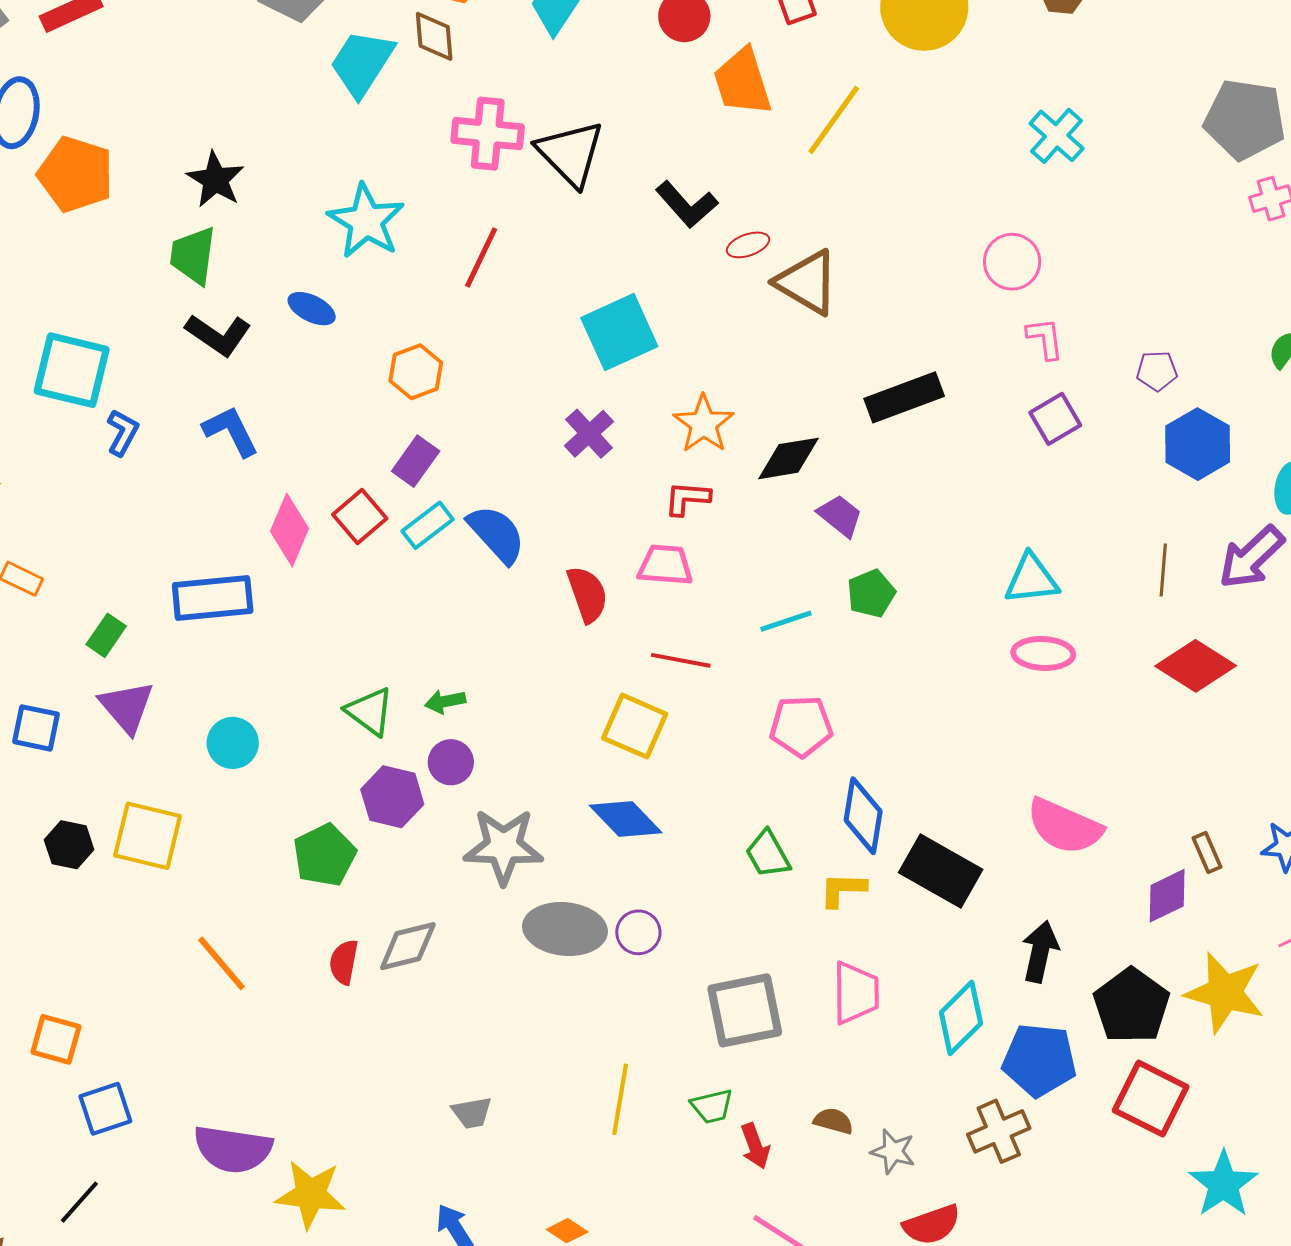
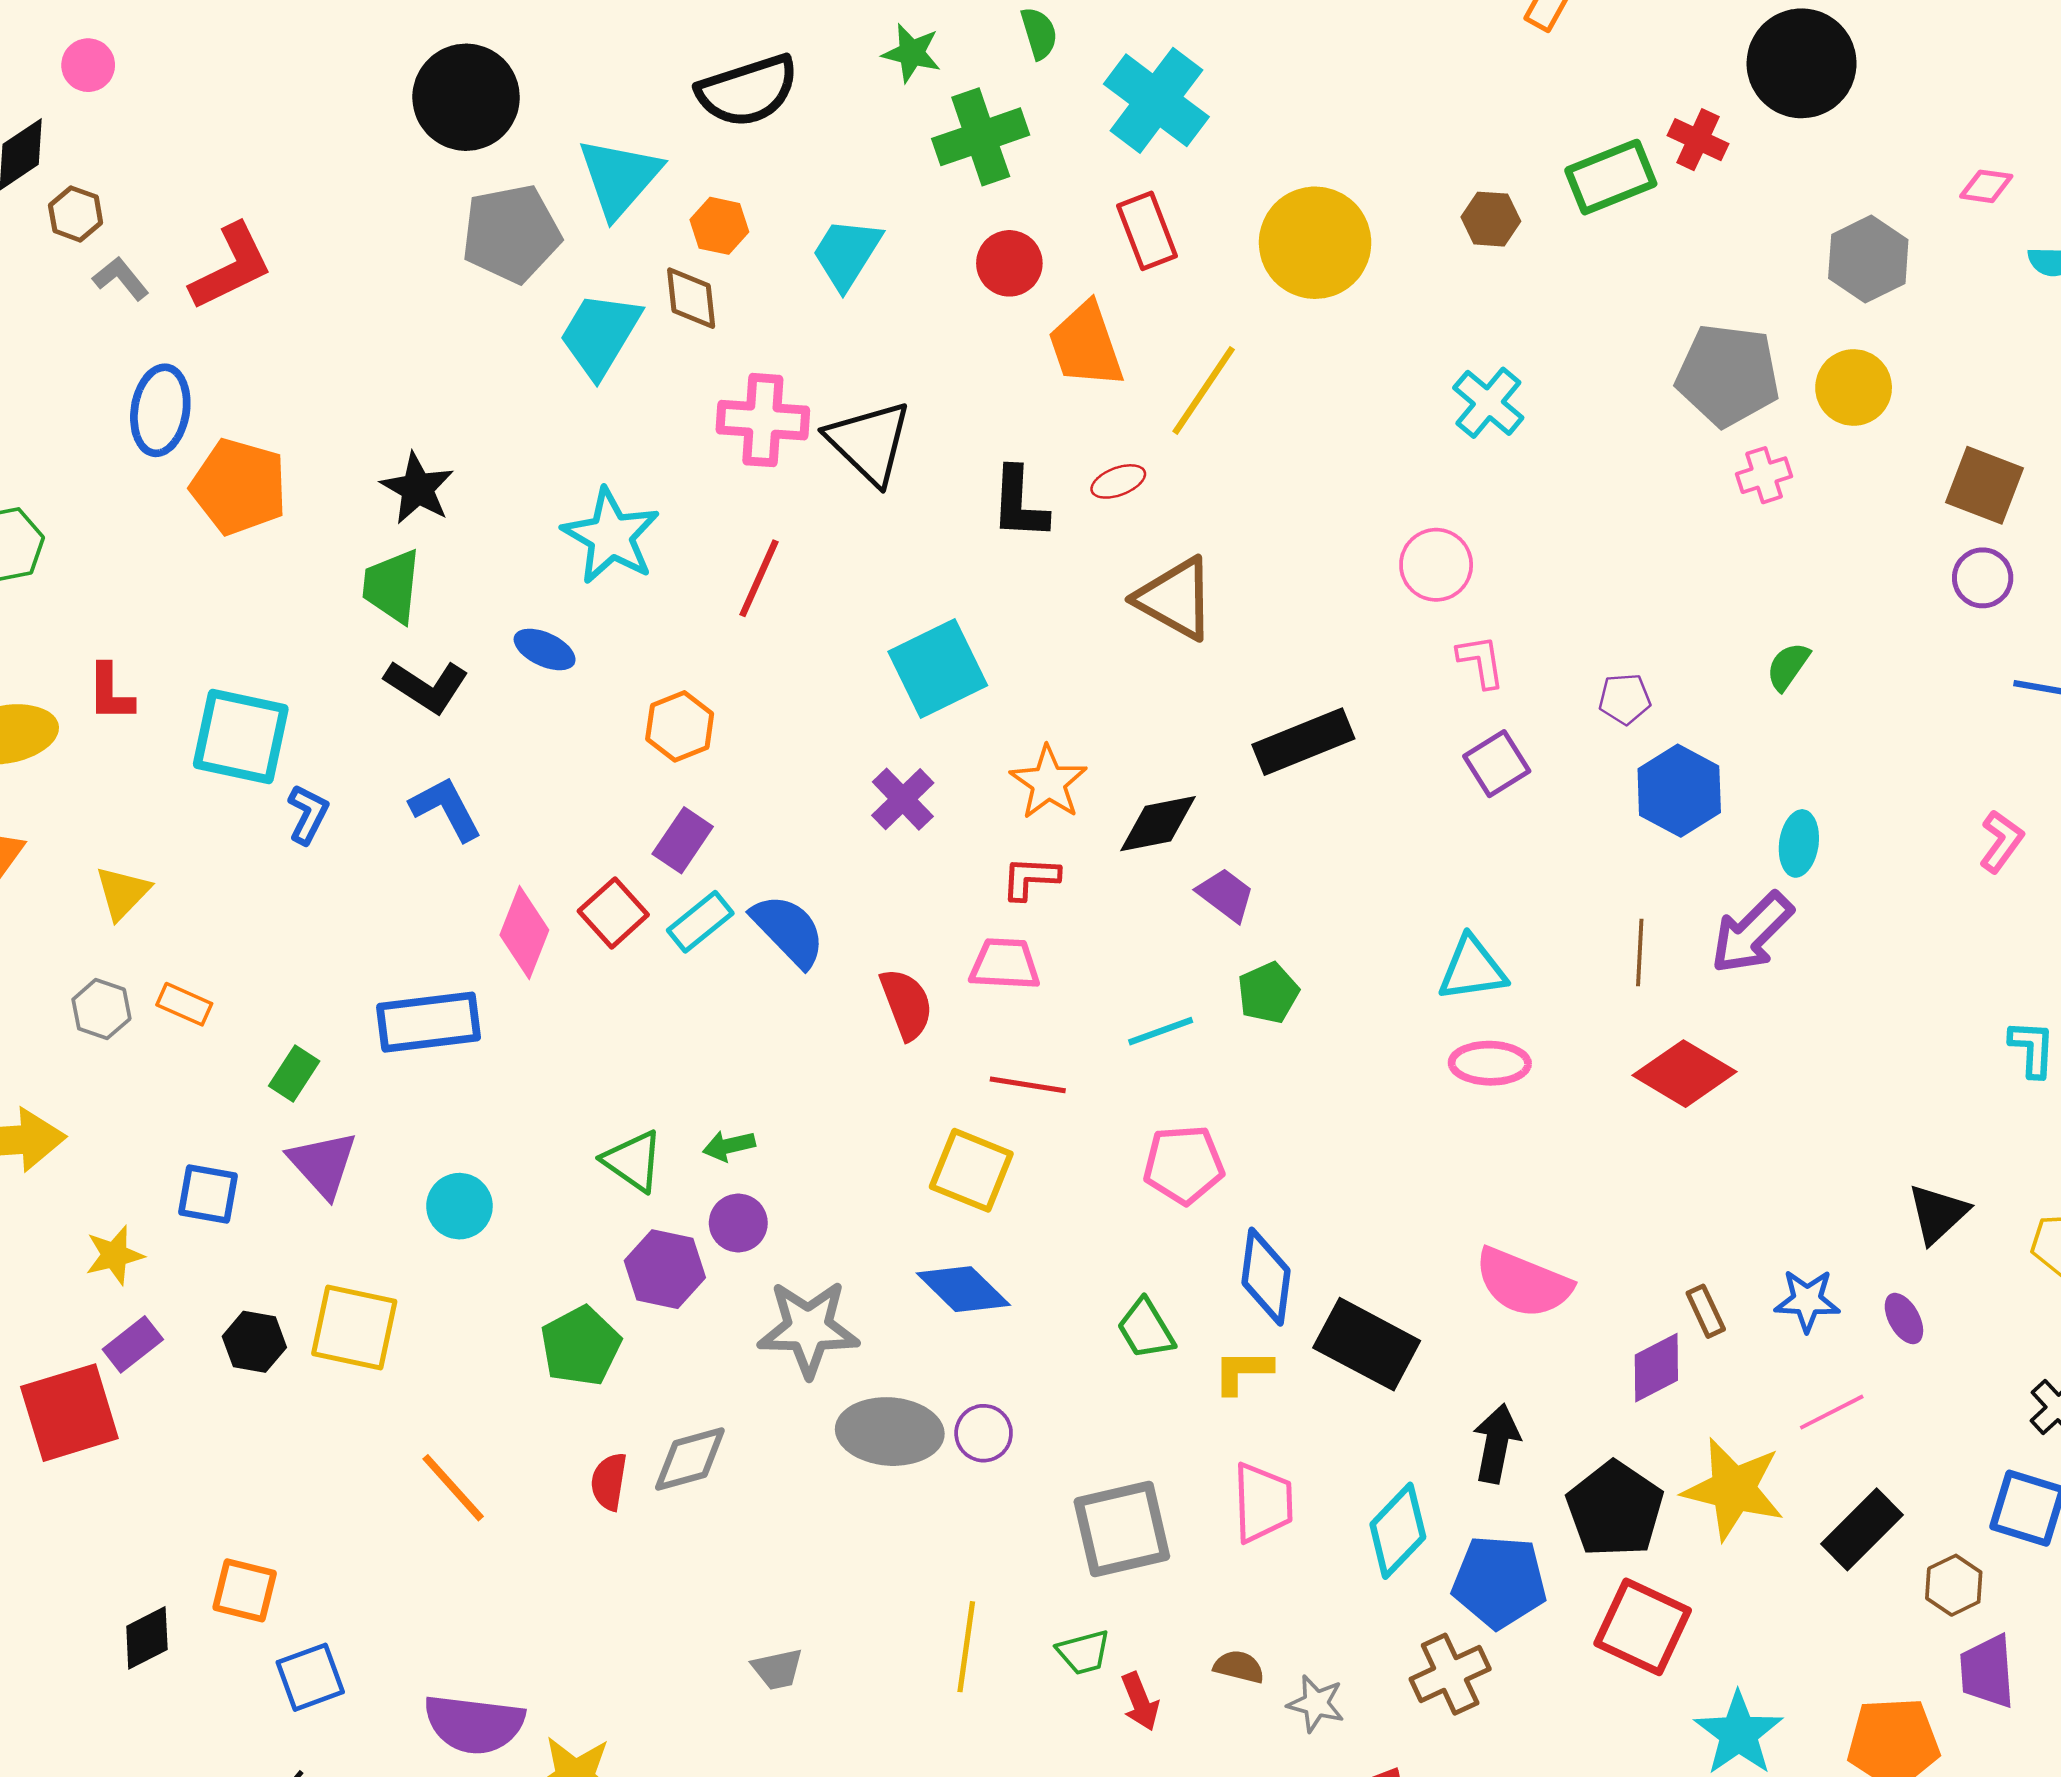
black L-shape: (687, 204) -> (1019, 503), turned 46
red ellipse: (748, 245) -> (1118, 481), moved

